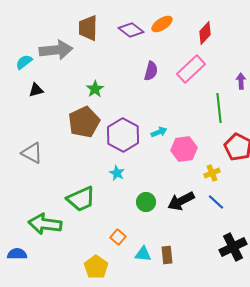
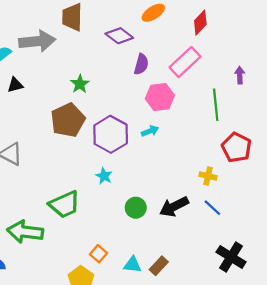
purple diamond: (131, 30) -> (119, 36), moved
pink hexagon: (184, 149) -> (160, 97), moved
yellow cross: (212, 173) -> (208, 176), turned 35
orange square: (118, 237) -> (98, 254), moved
black cross: (233, 247) -> (231, 257), turned -32
brown rectangle: (167, 255) -> (159, 266), turned 48

